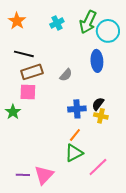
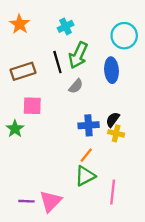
green arrow: (88, 22) -> (78, 55), moved
black line: (24, 54) -> (57, 62), moved, turned 60
brown rectangle: (32, 72) -> (23, 71), moved
pink line: (98, 167) -> (113, 192), turned -40

